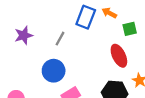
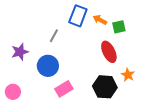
orange arrow: (109, 13) -> (100, 20), moved
purple star: (24, 35) -> (20, 52), moved

